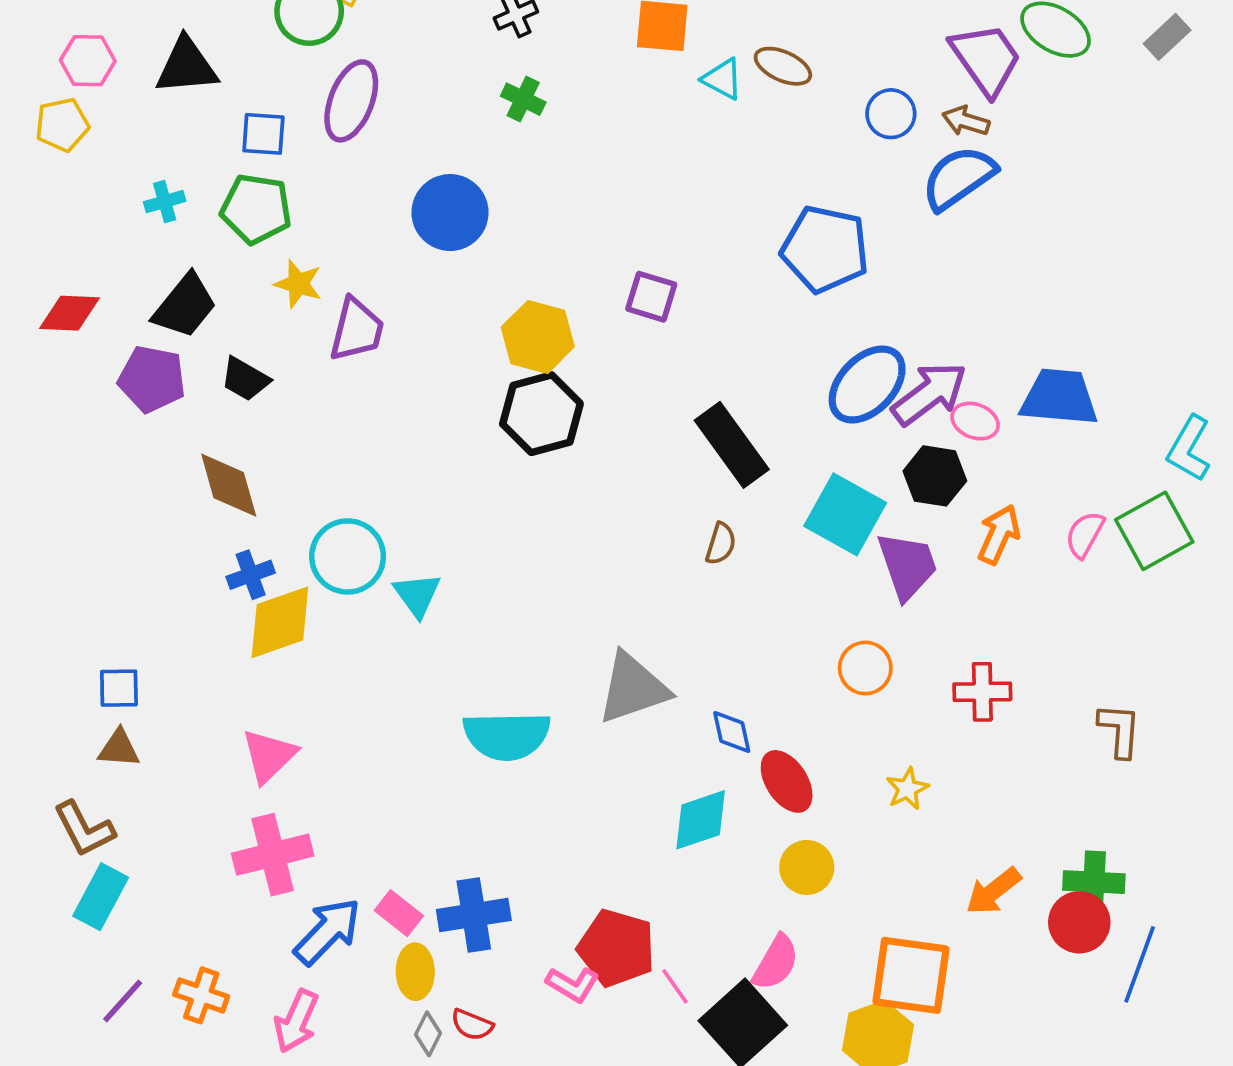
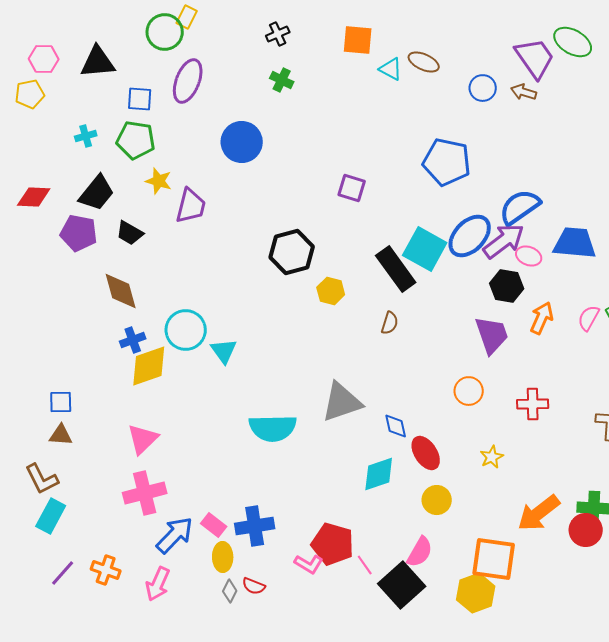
blue semicircle: (959, 178) -> (520, 207), moved
yellow hexagon: (538, 337) -> (331, 291), moved, size x0.7
cyan square: (845, 514) -> (425, 249), moved
orange arrow: (993, 891) -> (539, 513), size x1.4

